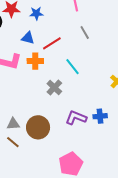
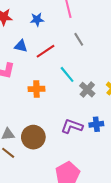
blue star: (36, 13) -> (37, 20), moved
orange cross: (35, 61) -> (36, 89), moved
gray cross: (54, 88) -> (87, 90), moved

